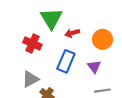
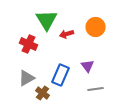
orange circle: (103, 39) -> (96, 27), moved
blue rectangle: (66, 61) -> (60, 75), moved

